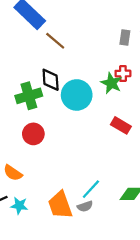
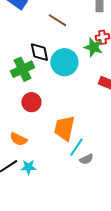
brown line: (55, 41) -> (57, 20), moved
cyan line: (91, 189) -> (76, 147), moved
orange trapezoid: (60, 205) -> (64, 128), moved, turned 40

